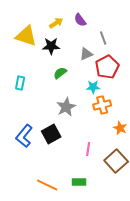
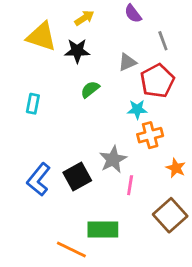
purple semicircle: (80, 20) -> (133, 14), moved
gray line: (103, 38) -> (163, 41), moved
gray star: (66, 107) -> (113, 159), moved
pink line: (88, 149) -> (130, 185), moved
green rectangle: (79, 182) -> (103, 229), moved, size x1.5

